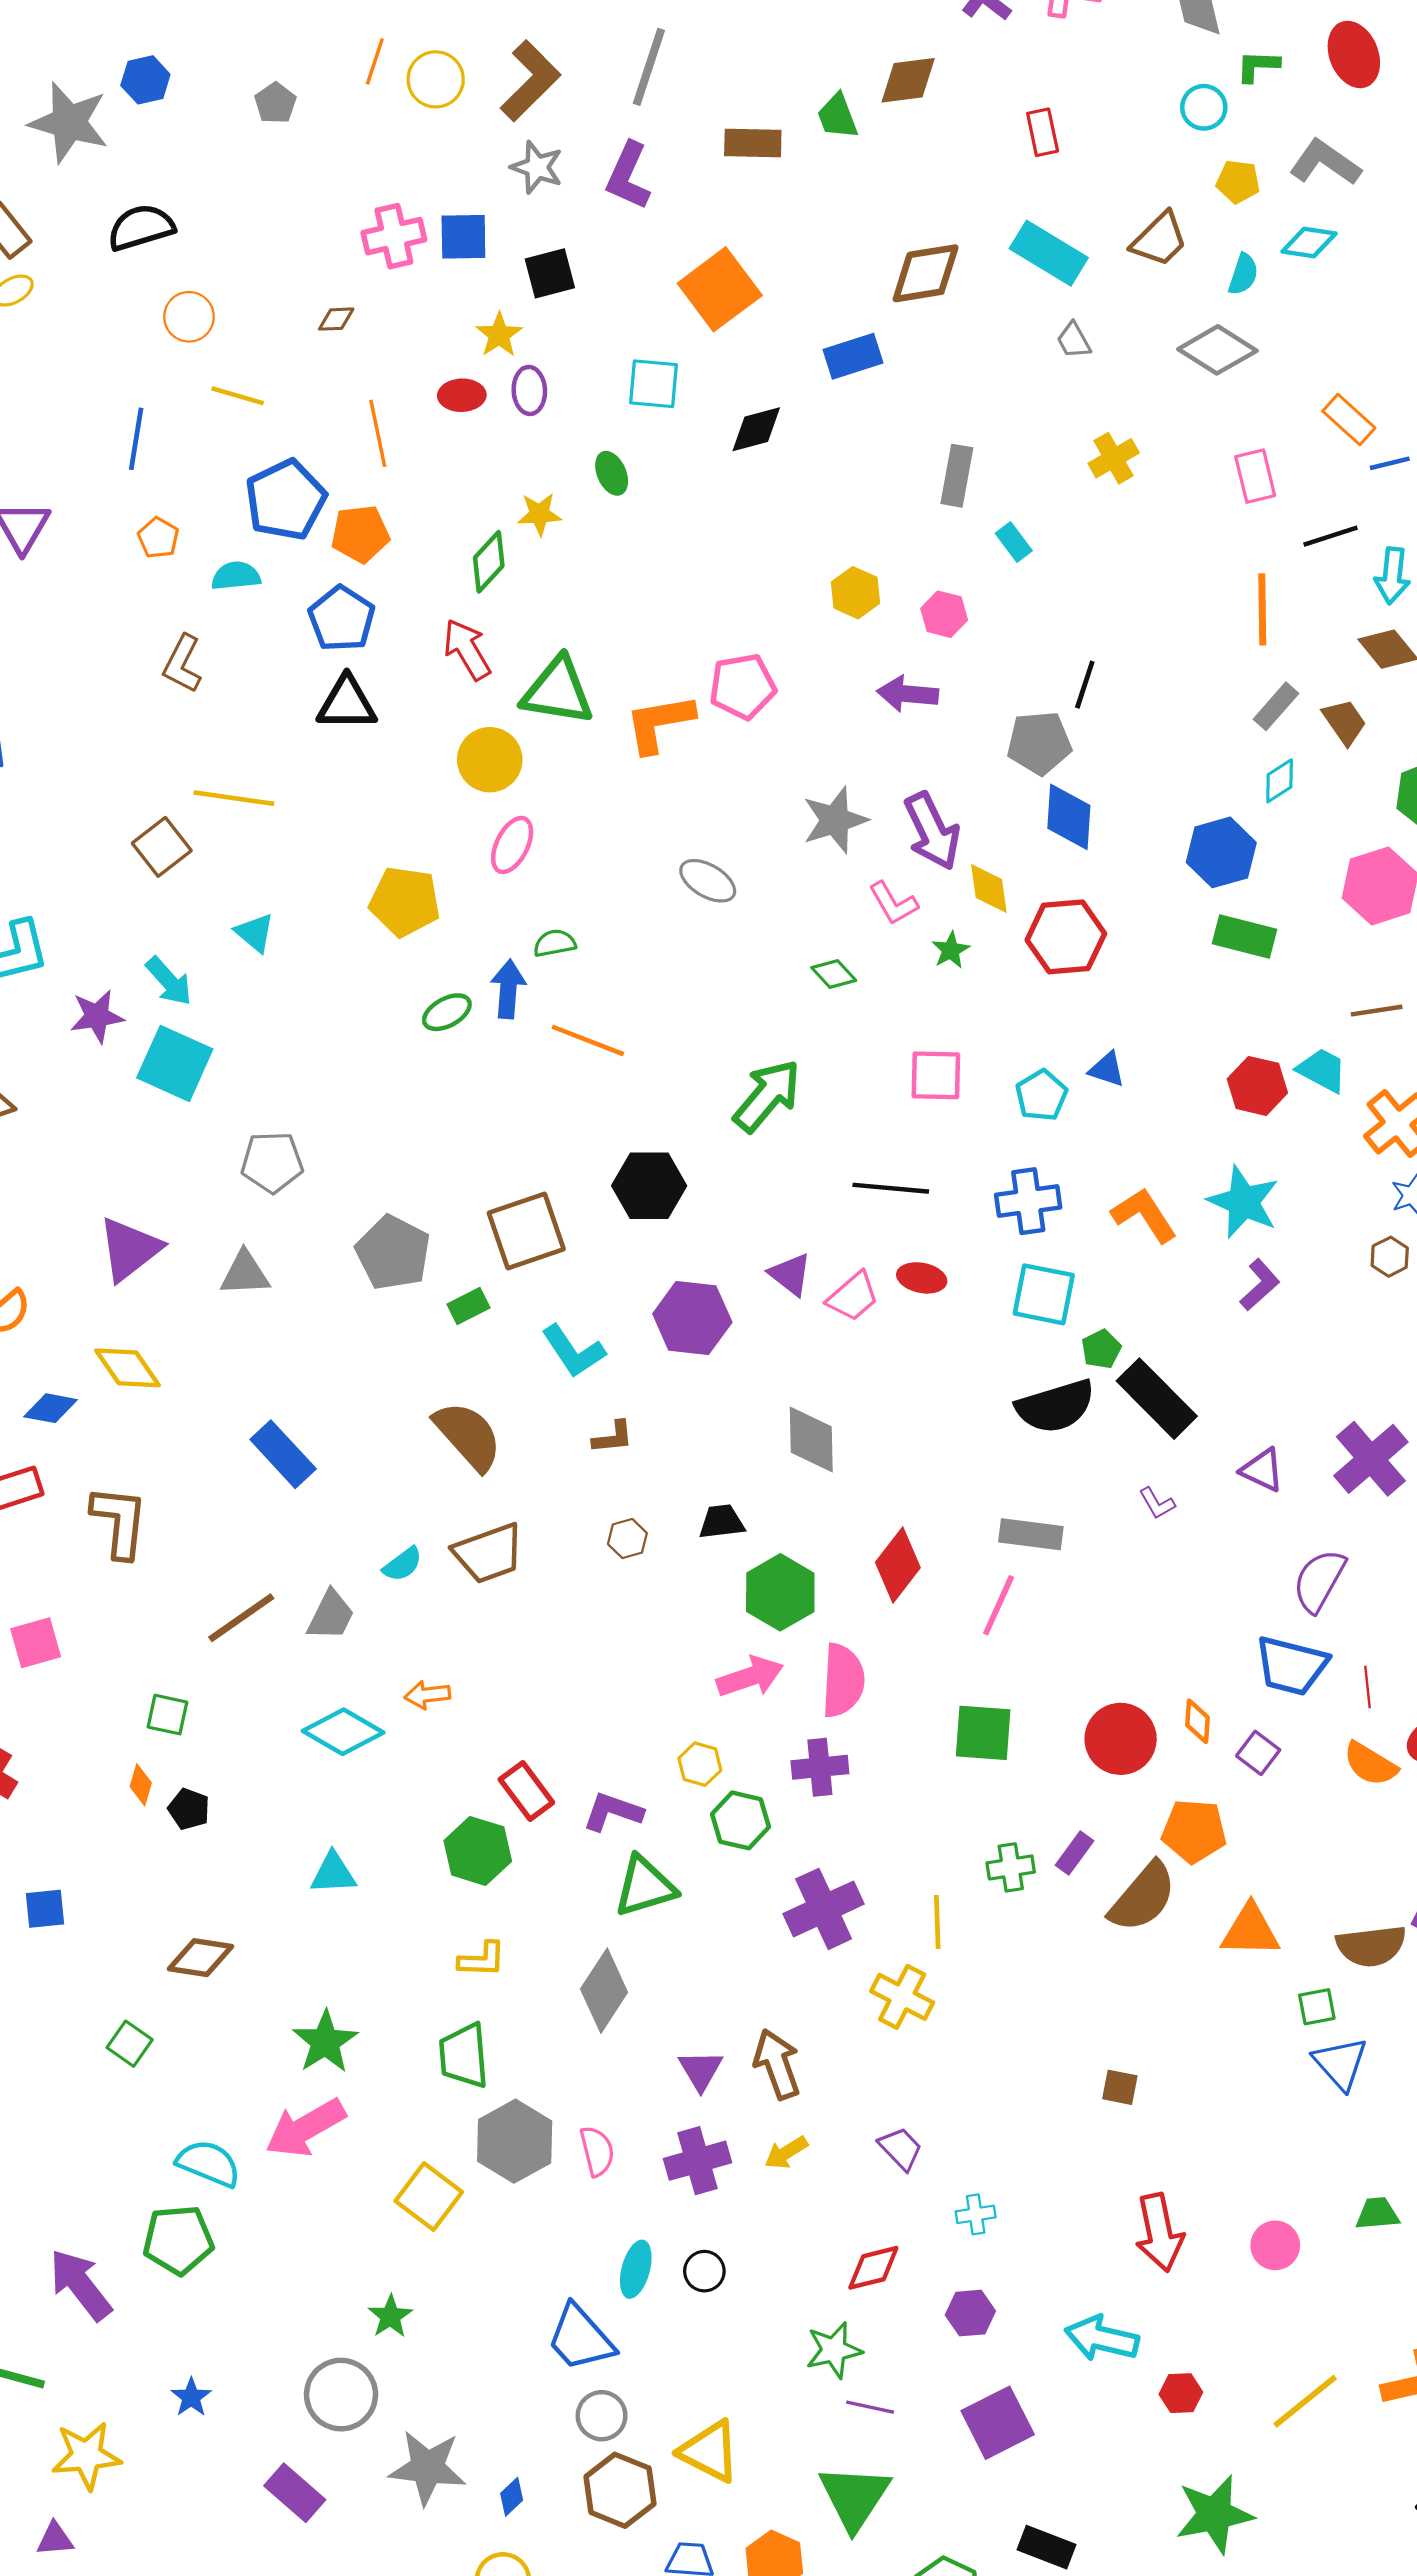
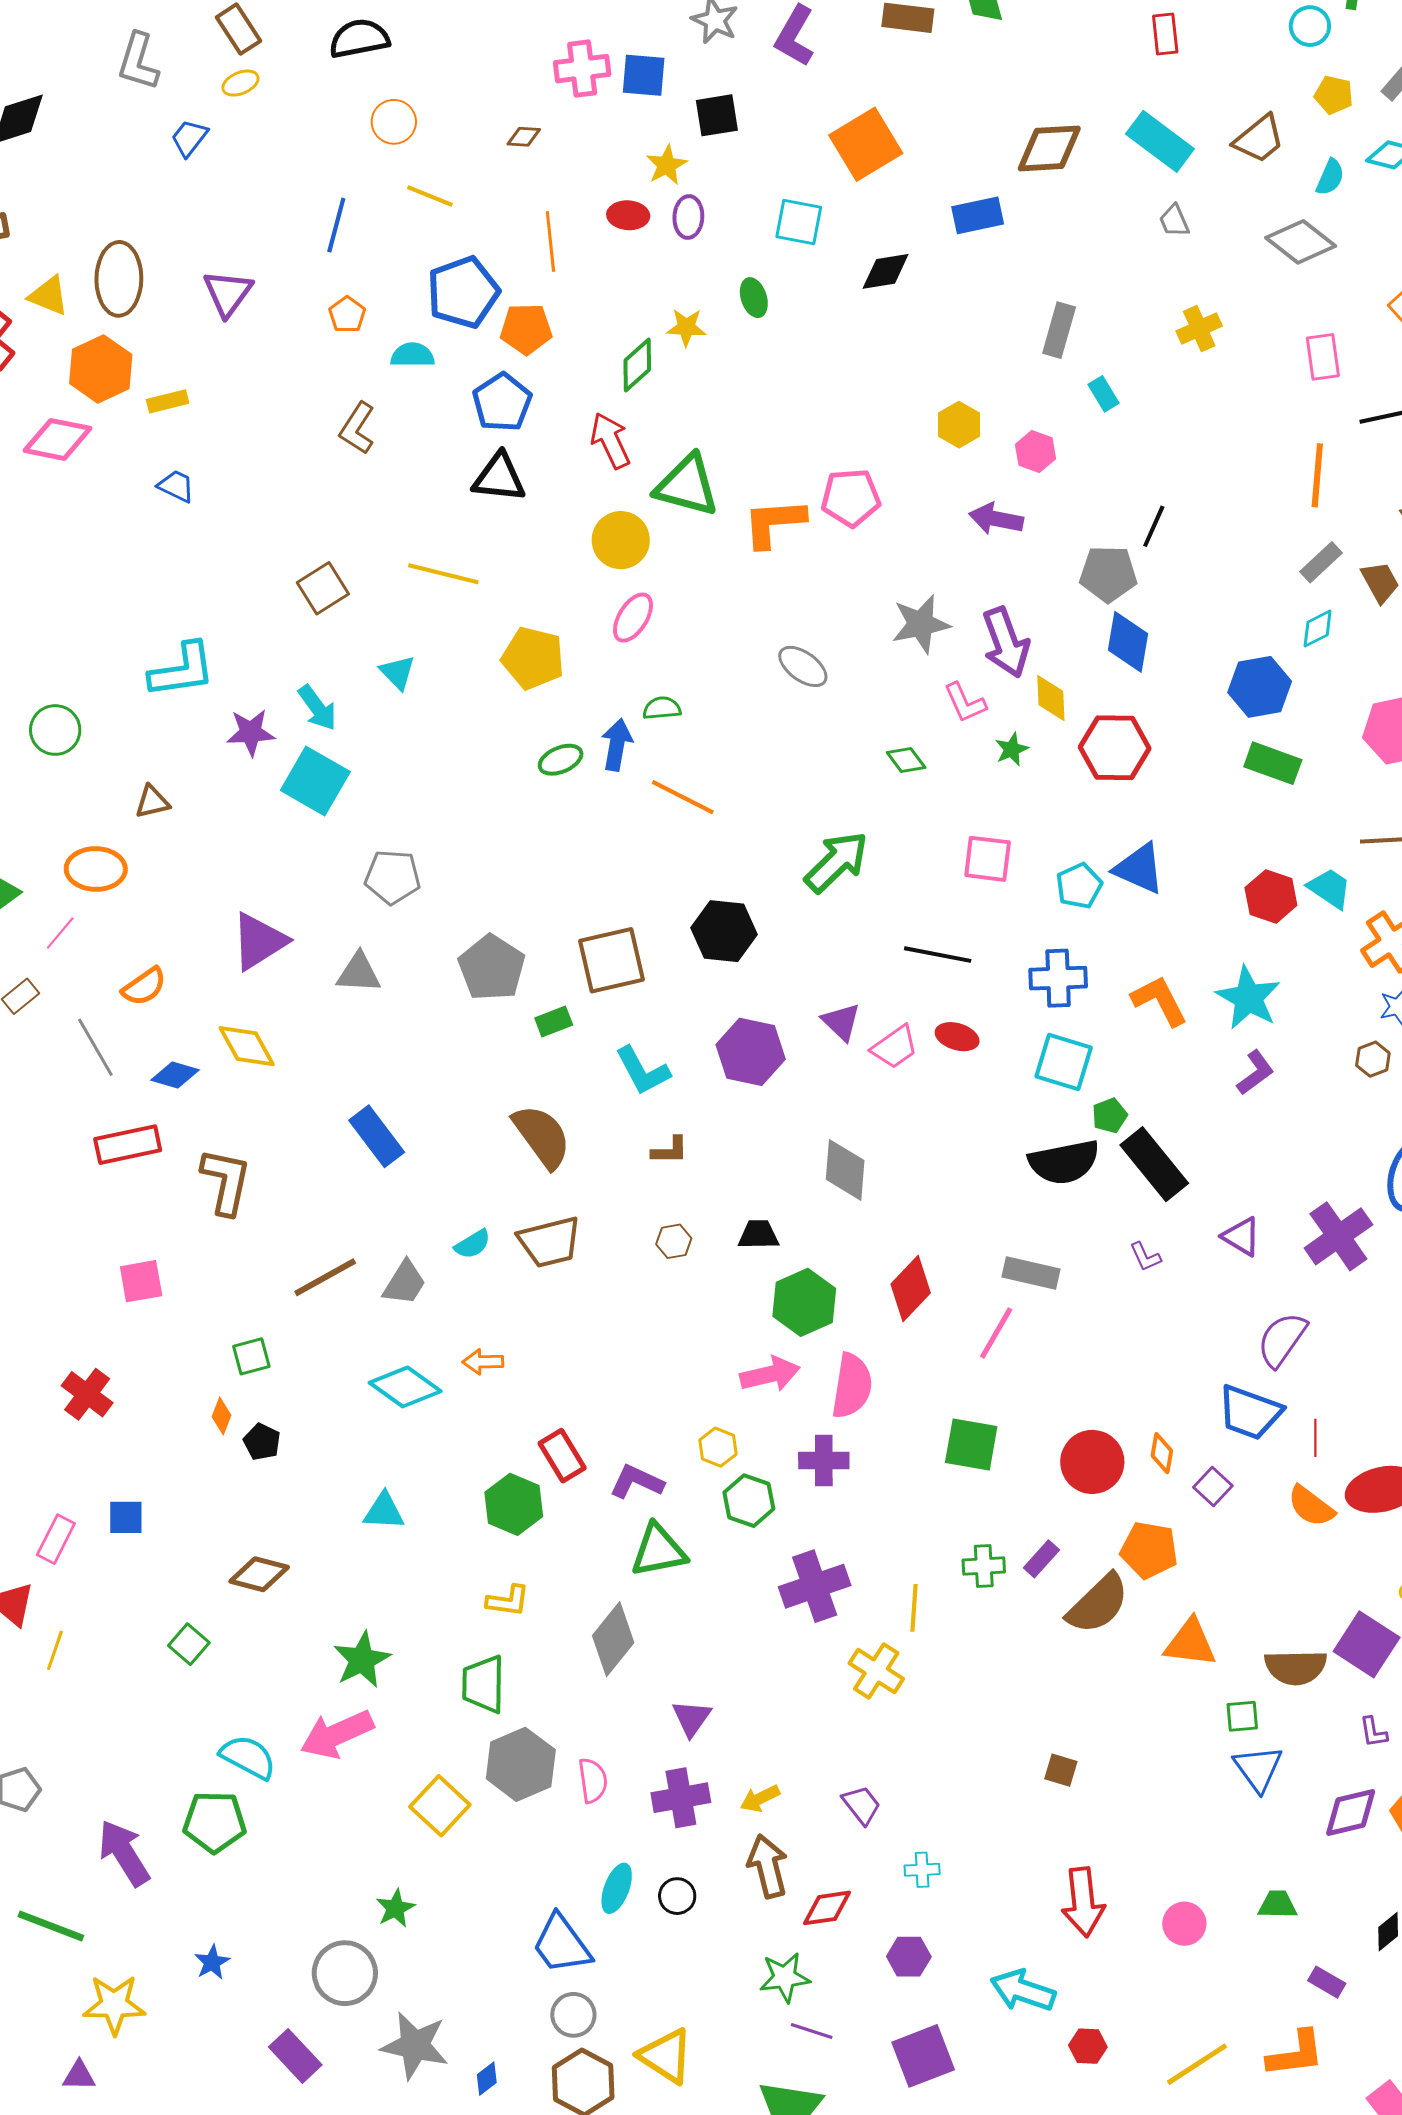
yellow line: (234, 798) -> (443, 574), moved
blue triangle: (1107, 1069) -> (1139, 869), size x1.6
green square: (167, 1715) -> (251, 1356), turned -33
brown arrow: (777, 2064) -> (768, 1866), moved

